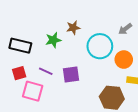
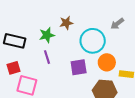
orange circle: (124, 60) -> (107, 62), moved
purple line: (46, 71) -> (47, 57), moved, turned 48
purple square: (71, 74) -> (79, 67), moved

